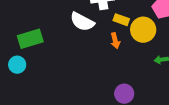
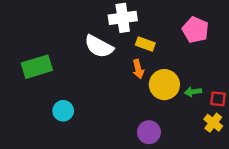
yellow circle: (143, 30) -> (164, 85), moved
cyan circle: (17, 65) -> (63, 111), moved

